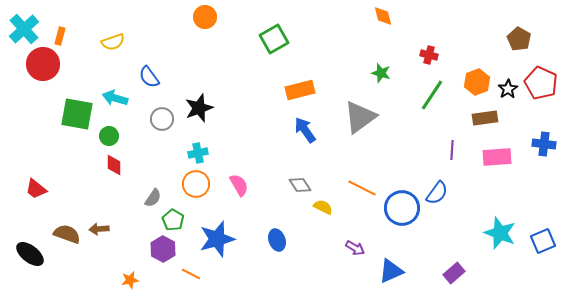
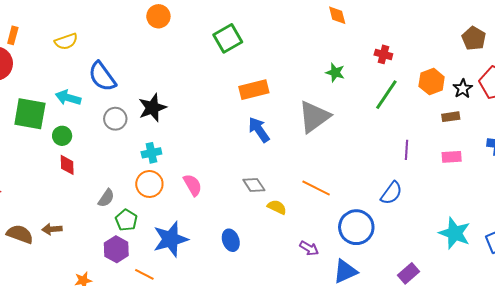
blue semicircle: (149, 77) -> (102, 77), size x1.4
brown rectangle: (485, 118) -> (451, 117), moved, size x0.7
pink rectangle: (497, 157) -> (452, 157), size x0.7
blue circle: (402, 208) -> (356, 227), moved

